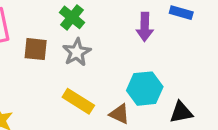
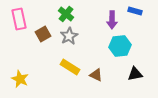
brown square: (36, 49) -> (43, 34), turned -35
cyan hexagon: (145, 89) -> (120, 46), moved

